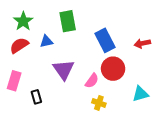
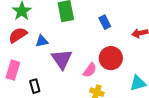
blue rectangle: (105, 40) -> (105, 22), moved, size x0.6
blue triangle: (46, 41) -> (42, 41), moved

